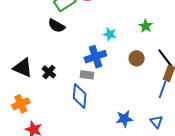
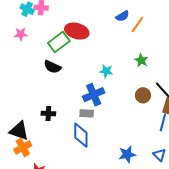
brown circle: (137, 58) -> (143, 95), moved
black triangle: (23, 68) -> (19, 131), moved
black cross: (49, 72) -> (48, 114), turned -32

